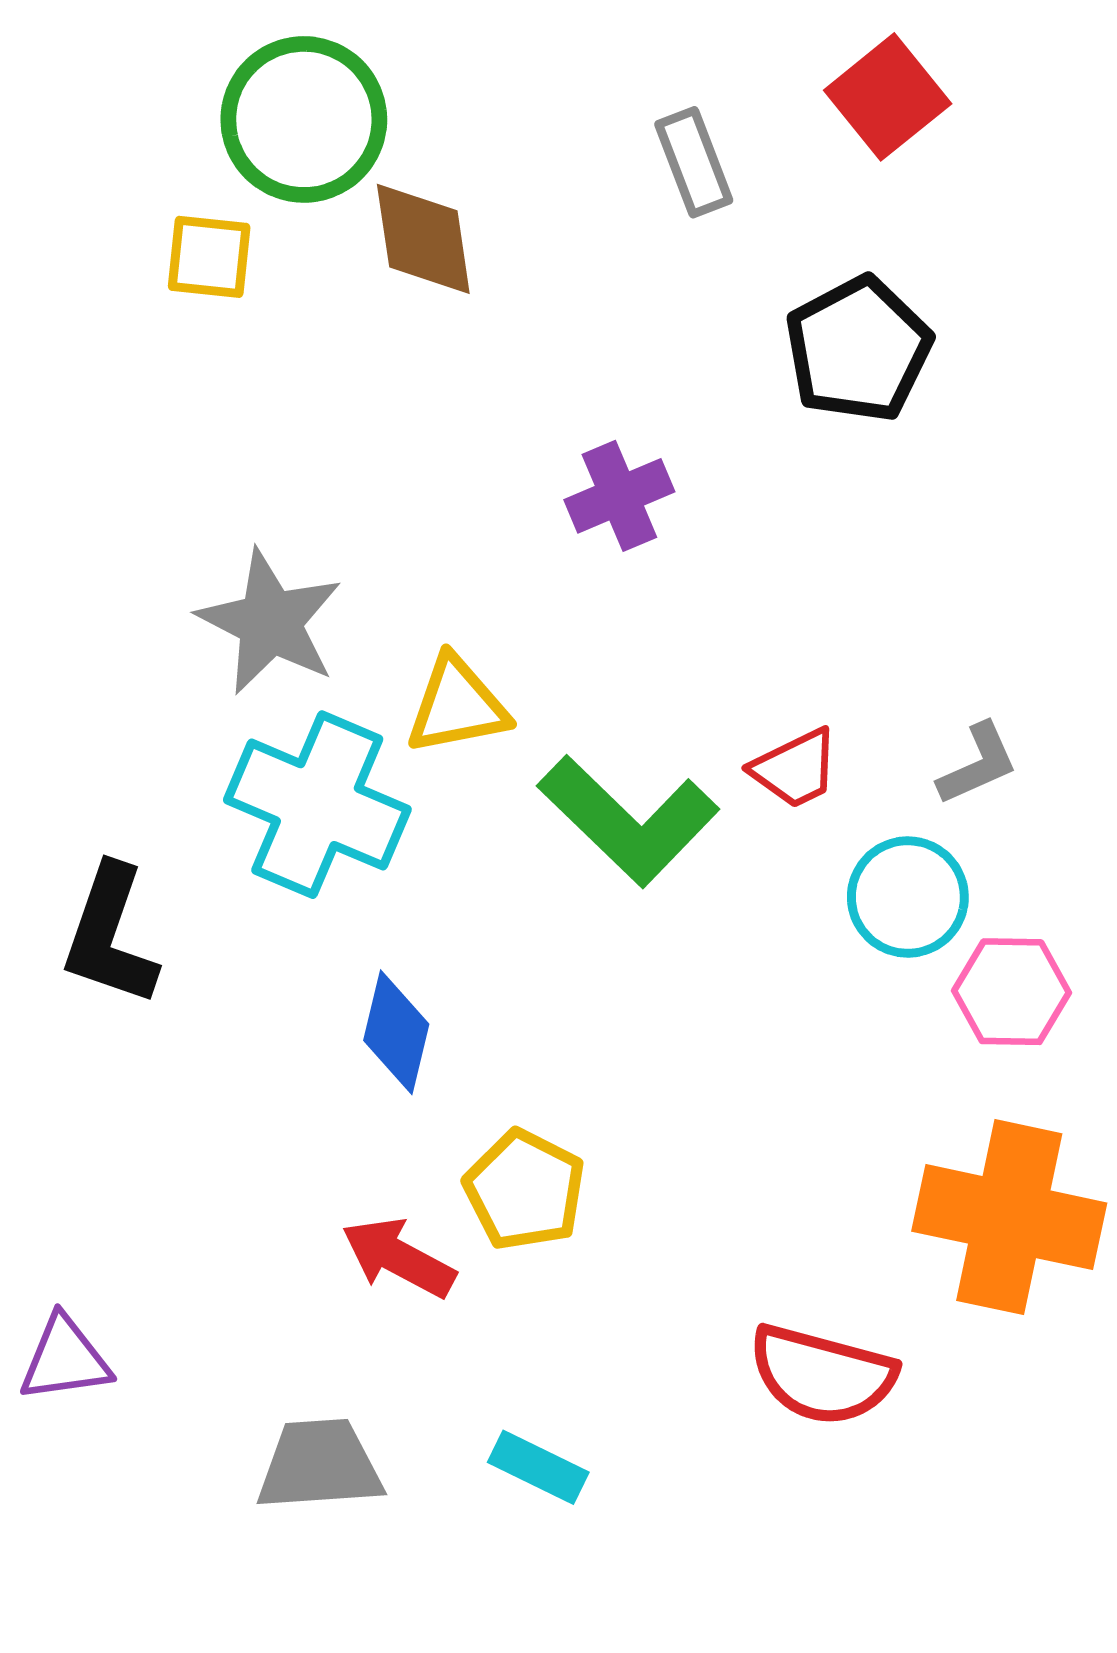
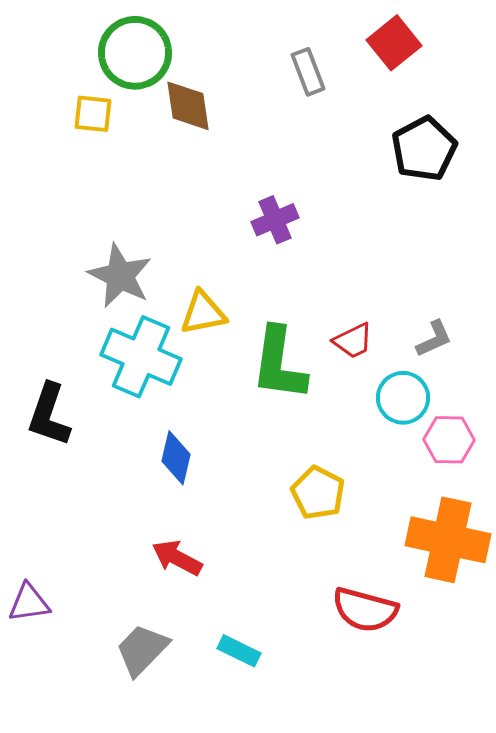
black pentagon: (858, 349) -> (424, 149), moved
green L-shape: (628, 820) -> (279, 364), turned 54
yellow pentagon: (525, 1190) -> (318, 493), moved
gray trapezoid: (320, 1465) -> (142, 650), turned -42

